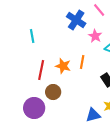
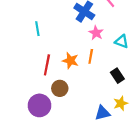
pink star: (95, 36) -> (96, 33), moved

